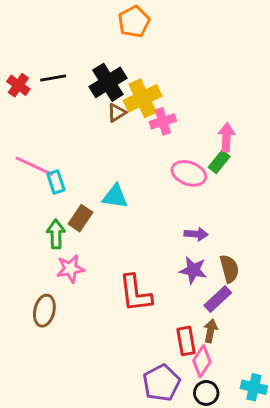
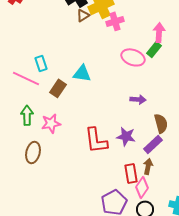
pink line: (34, 166) -> (26, 78), moved
green arrow: (56, 234) -> (27, 115), moved
purple star: (193, 270) -> (126, 136), moved

